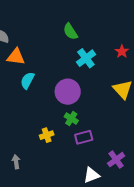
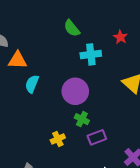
red star: (122, 51) -> (120, 37), moved
cyan cross: (86, 58) -> (91, 54), turned 36

